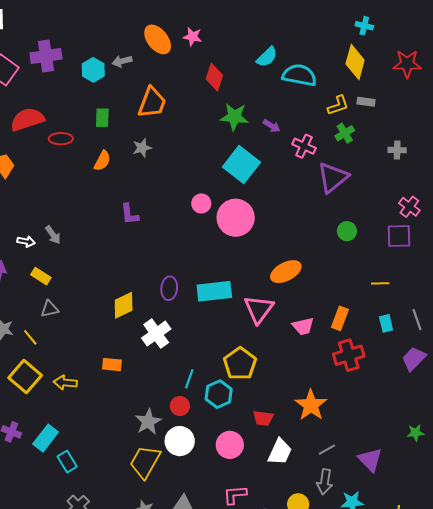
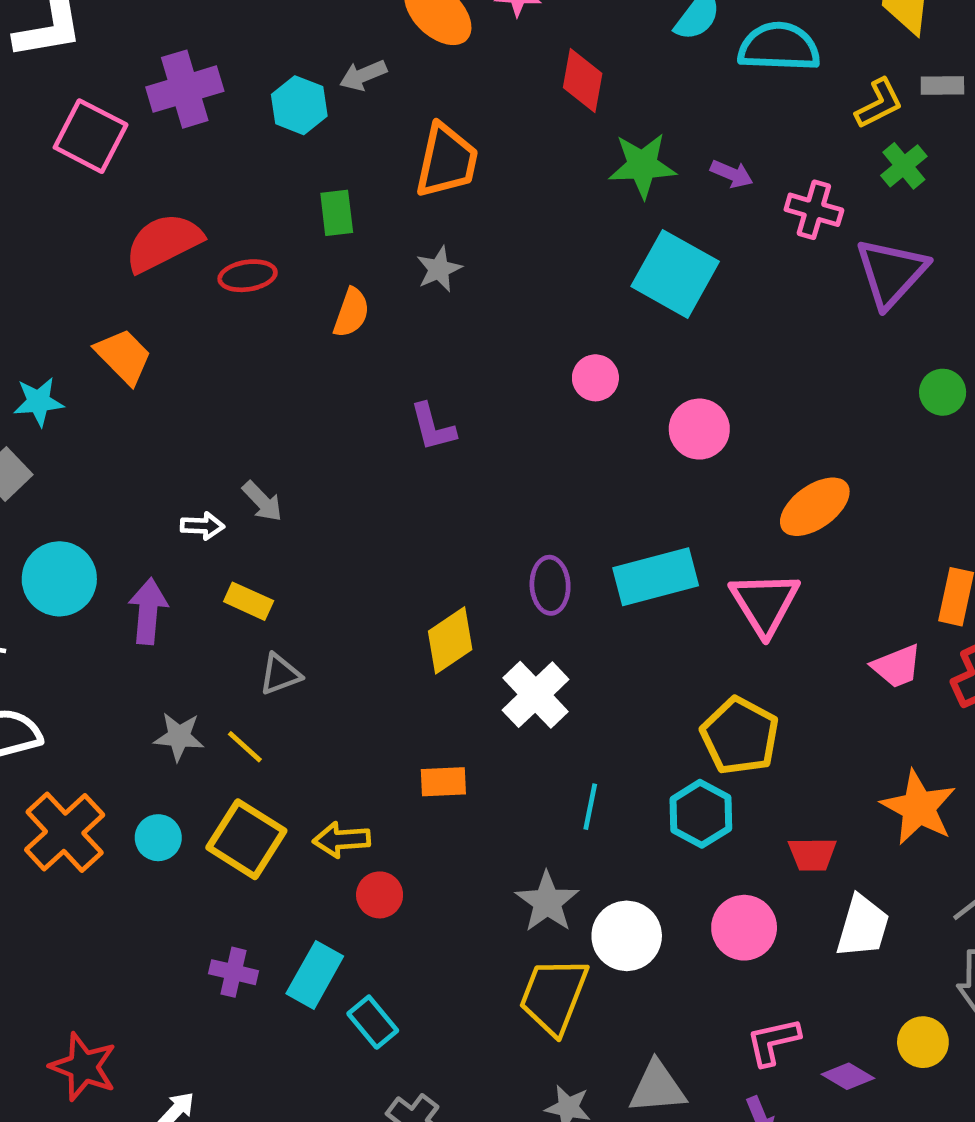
pink circle: (236, 218) -> (699, 429), moved, size x0.7
pink trapezoid: (303, 326) -> (897, 666), moved
cyan line: (189, 379) -> (590, 807), moved
red circle: (180, 406) -> (380, 895), moved

